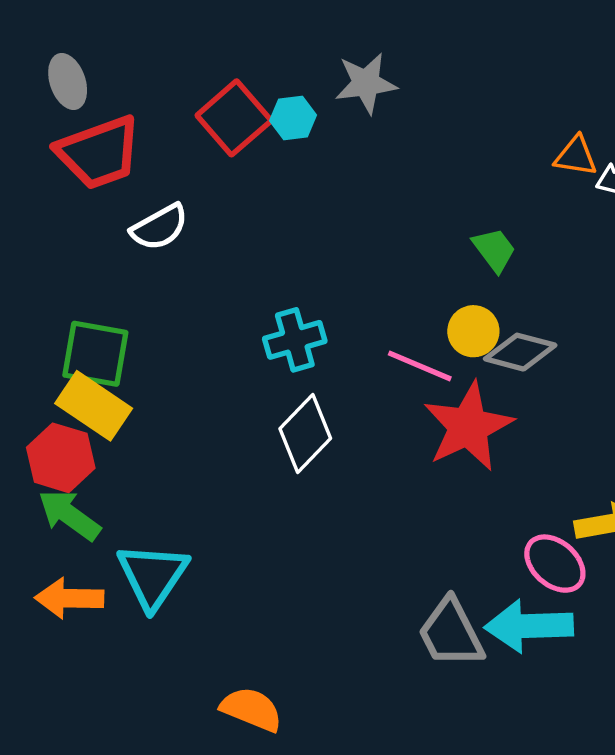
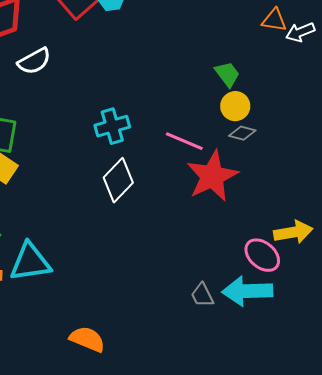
yellow circle: (473, 331) -> (235, 106), moved
gray diamond: (520, 352) -> (242, 133), size x0.7
cyan triangle: (153, 576) -> (30, 262), turned 48
gray trapezoid: (451, 633) -> (202, 295), size x0.6

